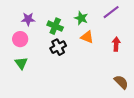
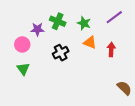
purple star: (28, 19) -> (37, 29), moved
green cross: (55, 26) -> (58, 21), moved
red arrow: (116, 44) -> (111, 50), moved

